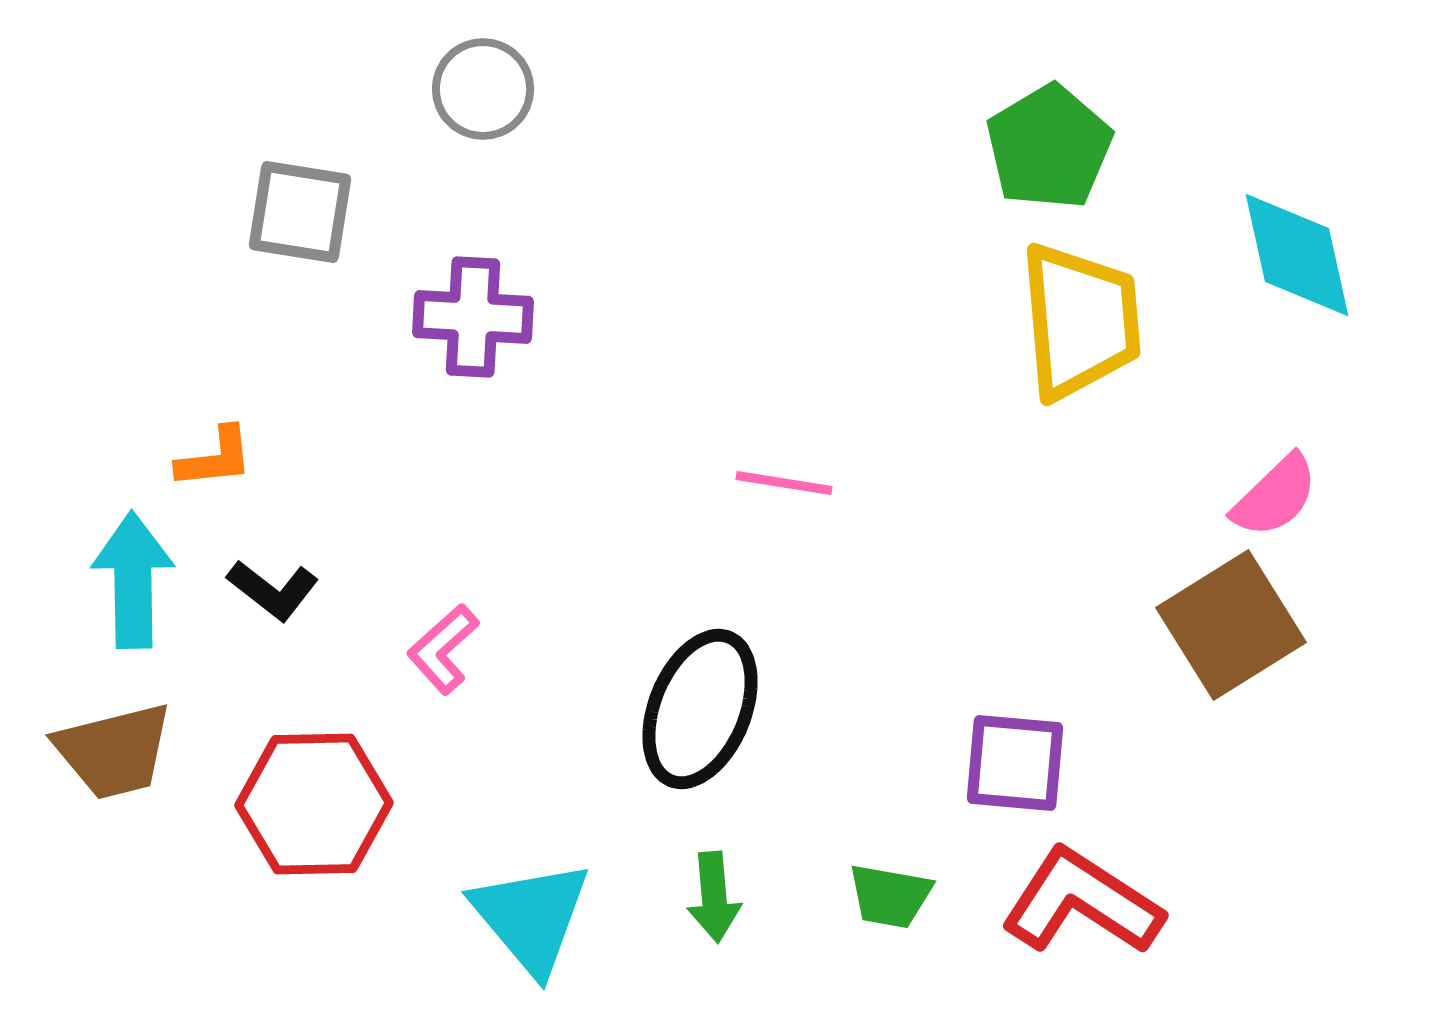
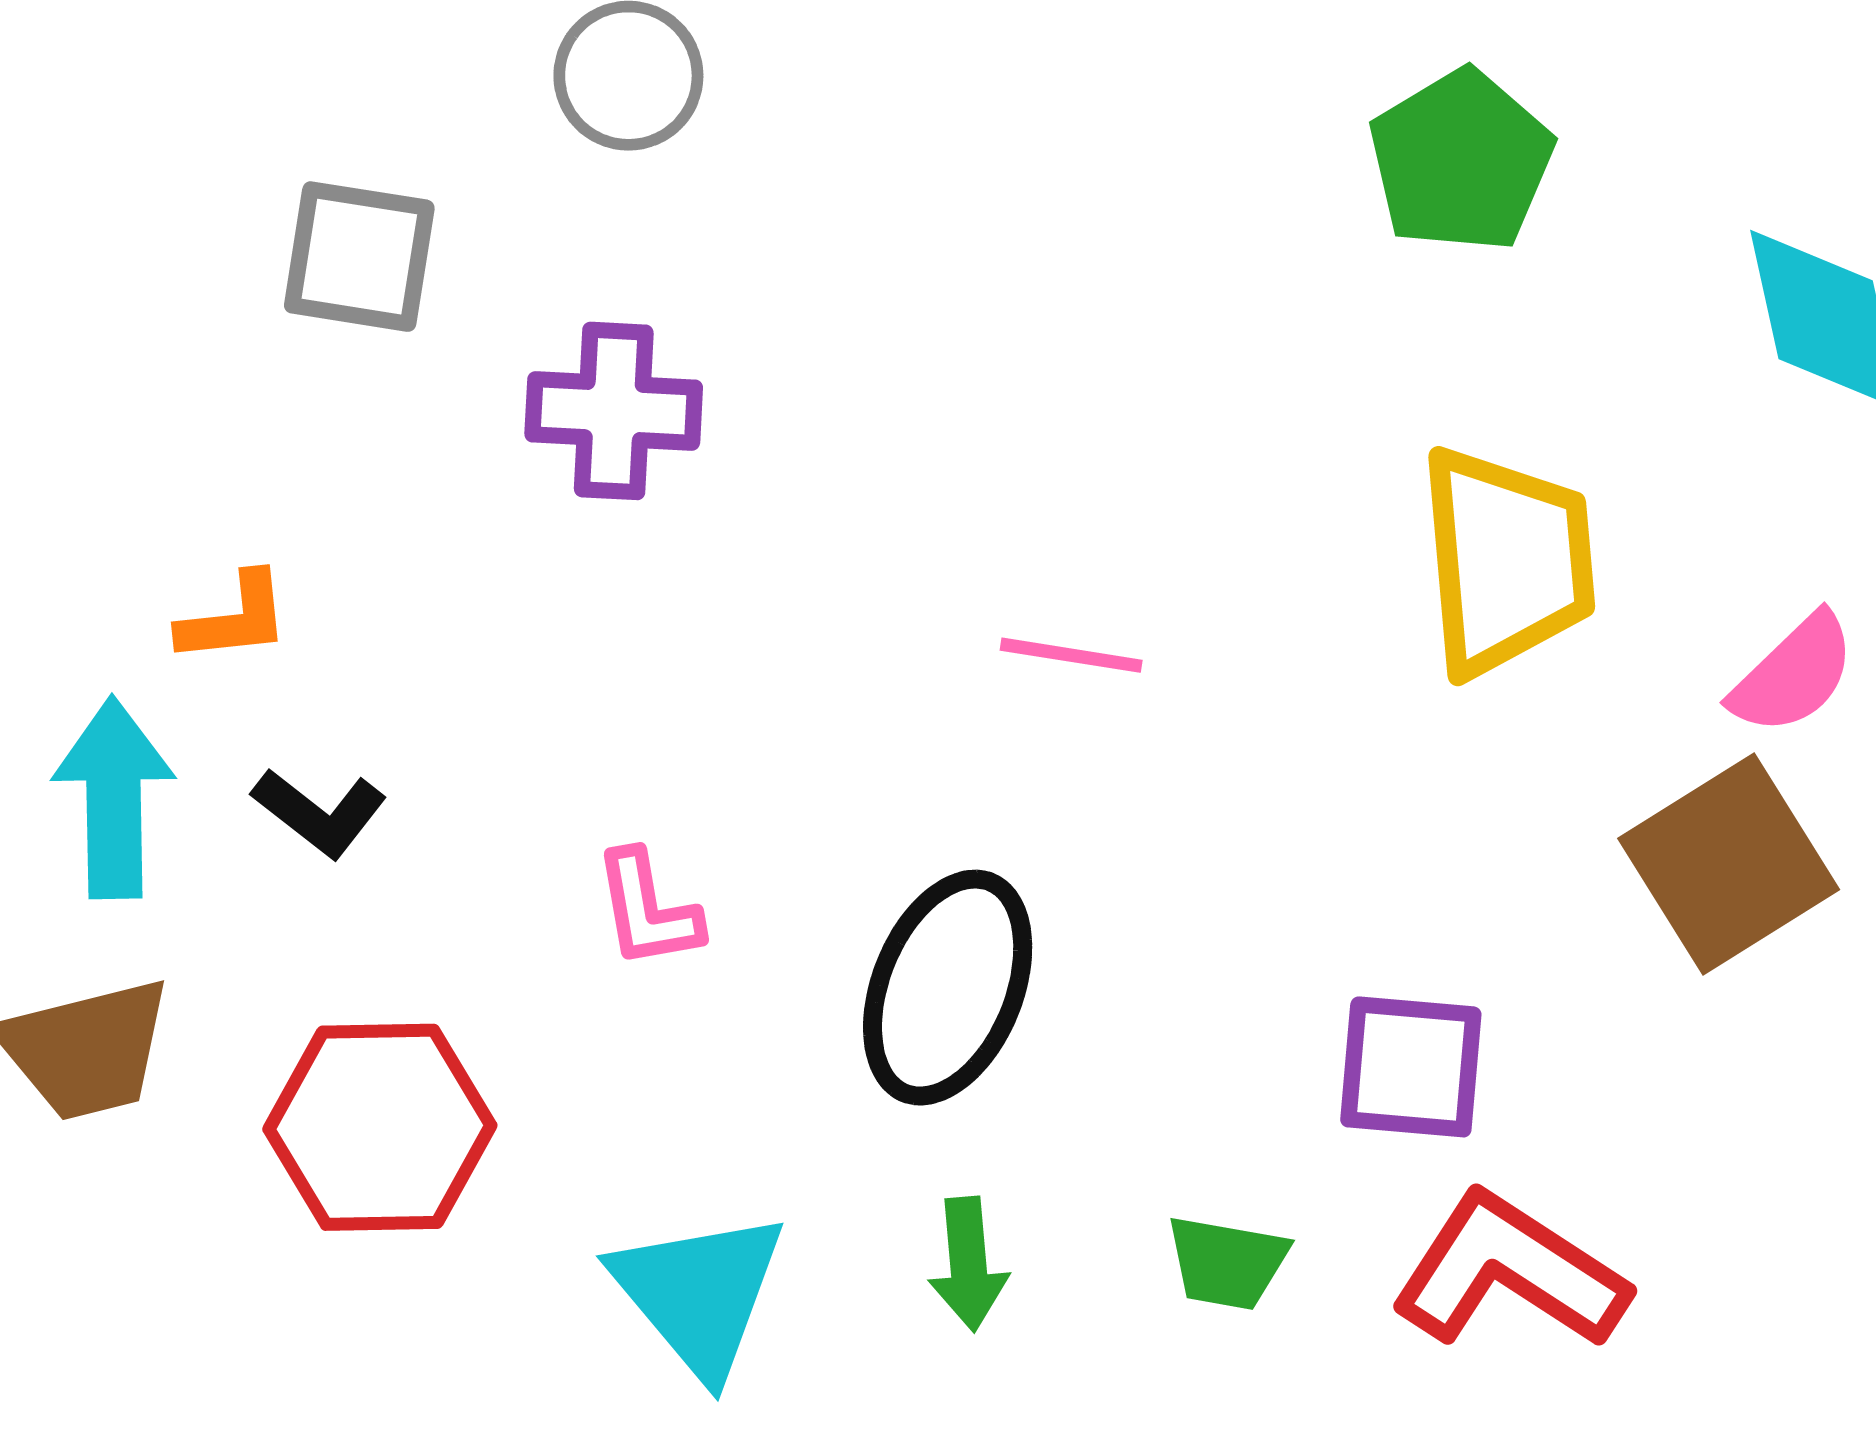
yellow trapezoid: (1080, 321) -> (1507, 561), moved
pink L-shape: (443, 649) -> (648, 910), moved, turned -58

